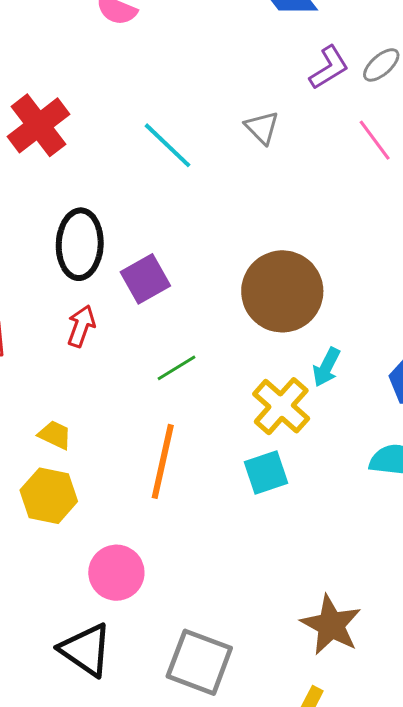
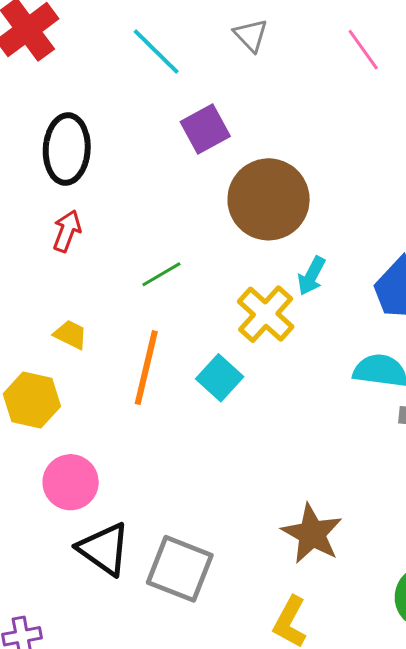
purple square: (145, 279) -> (205, 129), moved
yellow trapezoid: (55, 435) -> (70, 335), moved
cyan square: (266, 473) -> (220, 378), moved, turned -30
pink circle: (116, 573) -> (71, 482), moved
black triangle: (86, 650) -> (104, 549), moved

